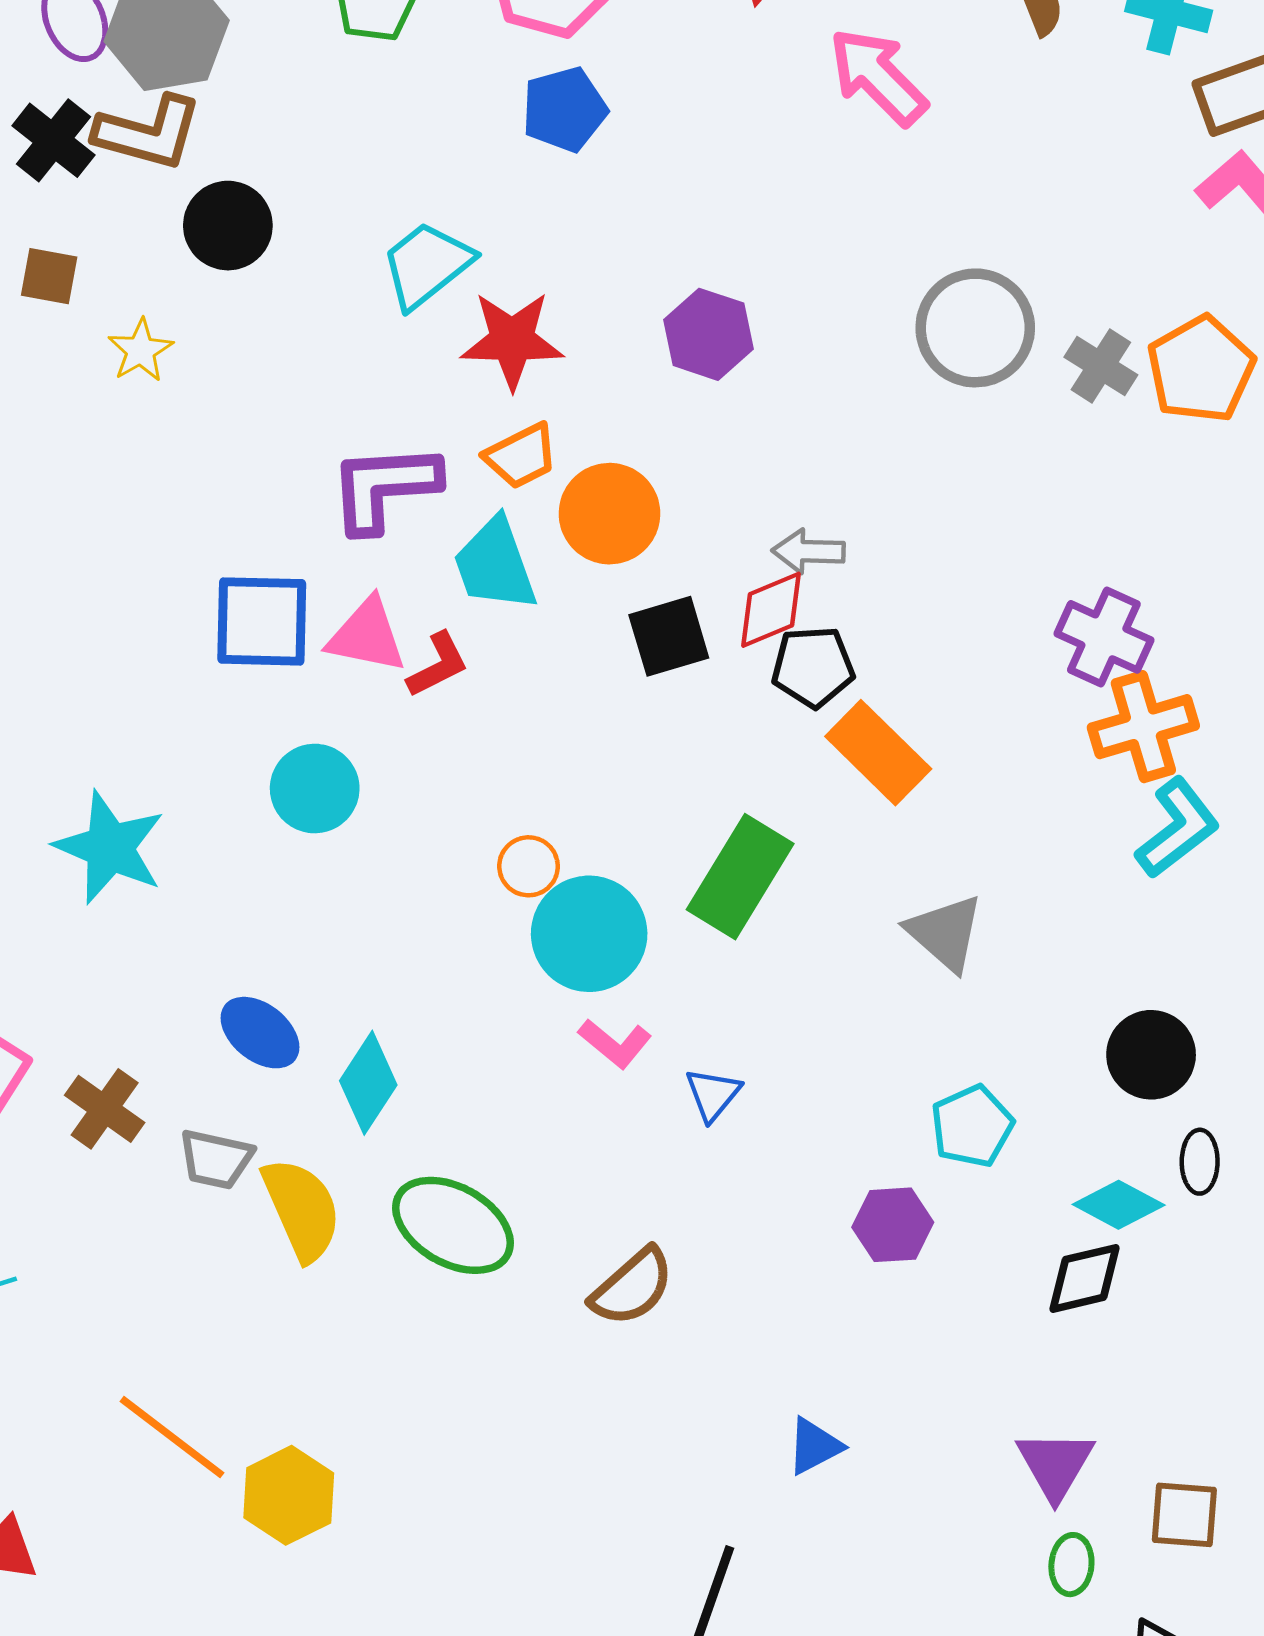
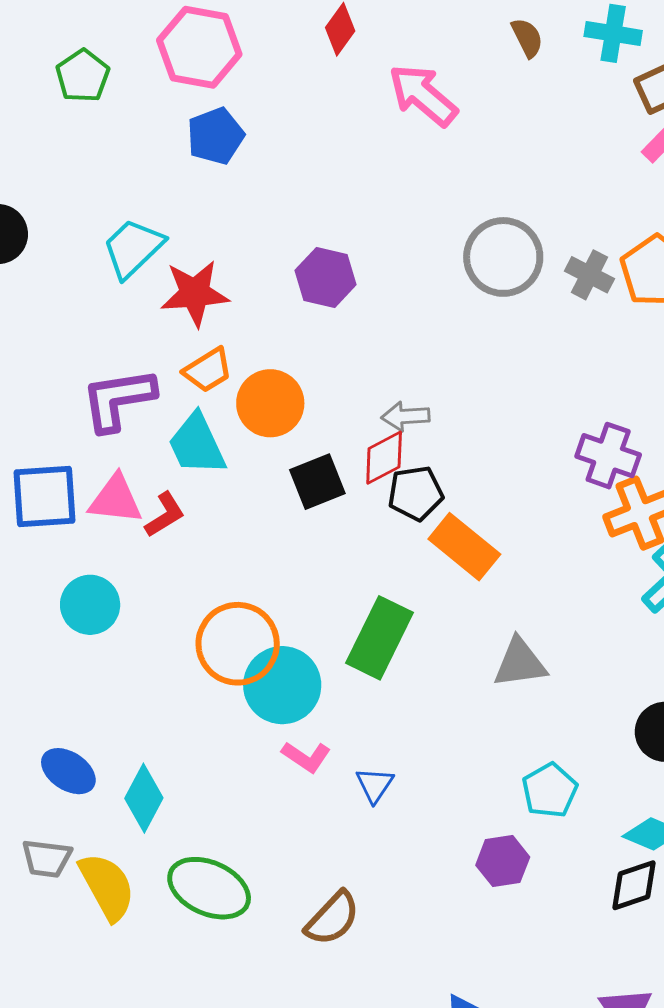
orange circle: (529, 866) -> (238, 644), size x2.0
gray triangle: (945, 933) -> (520, 663), turned -44

